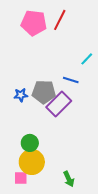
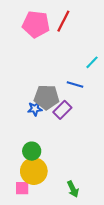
blue star: (21, 95) -> (35, 109), moved
purple rectangle: (59, 104) -> (62, 110), size x0.7

